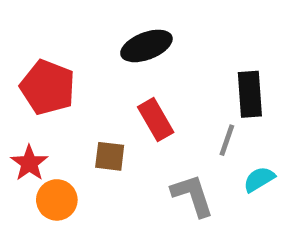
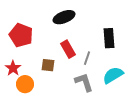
gray line: (227, 140) -> (87, 58), moved
cyan semicircle: (259, 179) -> (113, 75), size x1.5

